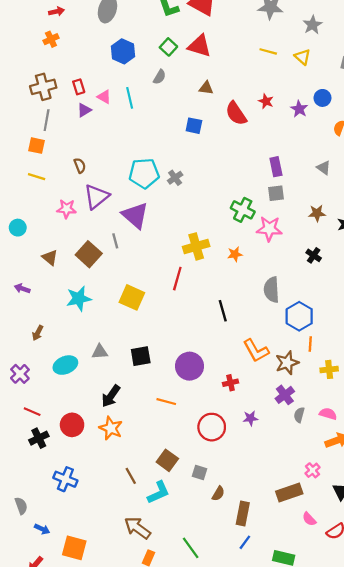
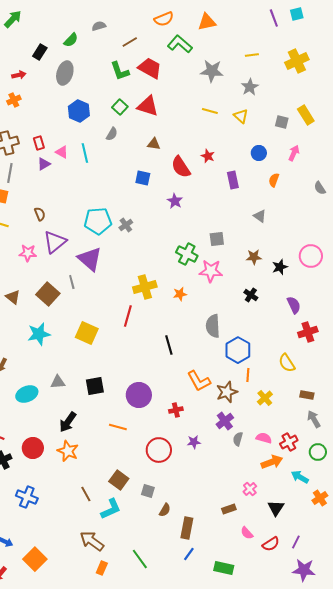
purple star: (299, 109) -> (175, 201), moved
purple rectangle: (276, 167) -> (233, 180), moved
yellow cross: (329, 369) -> (265, 398), turned -35
brown rectangle: (289, 492) -> (229, 509), size x0.6
orange square: (74, 548) -> (35, 559), turned 30

